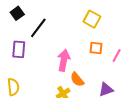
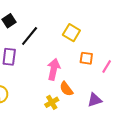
yellow square: (92, 19) -> (71, 33), moved

